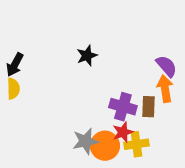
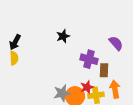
orange arrow: (165, 89) -> (115, 89), moved
purple cross: (123, 107) -> (89, 59), moved

